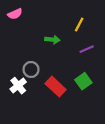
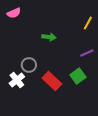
yellow line: (79, 25) -> (88, 23), moved
purple line: (87, 49) -> (87, 53), moved

